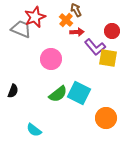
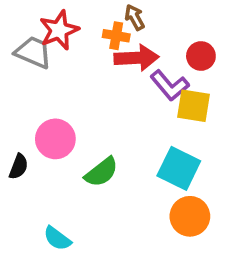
orange cross: (66, 20) -> (116, 36), turned -32
red arrow: (77, 32) -> (136, 58), size x1.6
pink circle: (51, 59) -> (55, 139), moved
cyan square: (79, 93) -> (179, 168), moved

